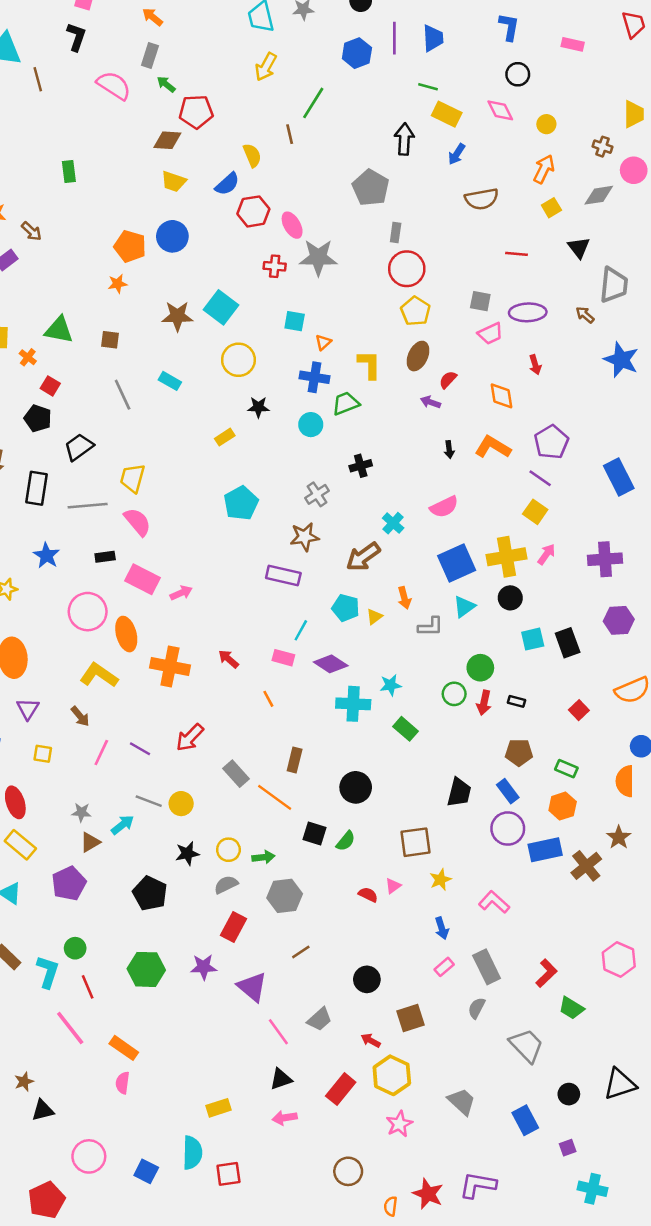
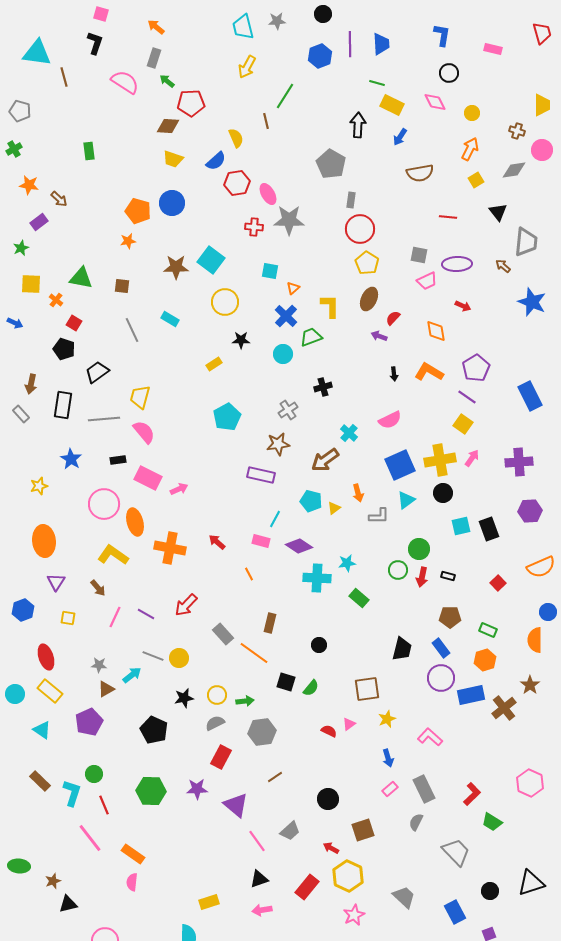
red arrow: (535, 365) -> (463, 306), turned -49
blue cross: (315, 377) -> (286, 316), turned 35
black circle: (356, 787) -> (319, 645), size x0.6

